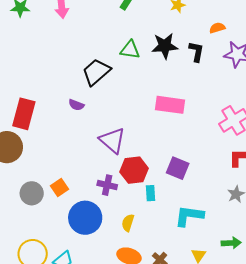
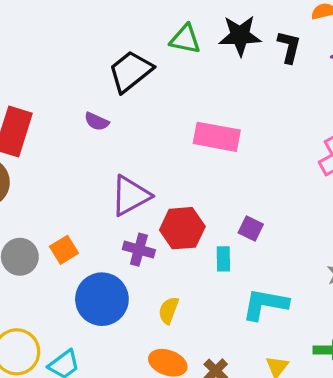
pink rectangle: (170, 105) -> (217, 137), moved
purple triangle: (112, 140) -> (130, 196), moved, turned 48
purple square: (178, 168) -> (251, 228), size x0.7
cyan rectangle: (150, 193) -> (223, 259), moved

